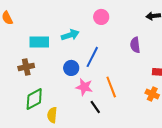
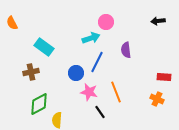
cyan arrow: (70, 35) -> (91, 38), moved
cyan rectangle: (39, 42) -> (44, 47), turned 36
purple semicircle: (135, 45) -> (126, 50), moved

